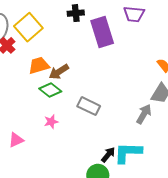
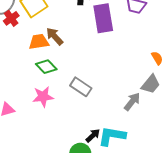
brown arrow: (59, 72) -> (55, 36), moved, turned 72
pink star: (51, 122) -> (43, 97), size x1.5

